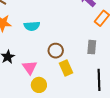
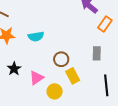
pink triangle: (30, 67) -> (37, 78), turned 35
yellow circle: (39, 85) -> (55, 91), moved

